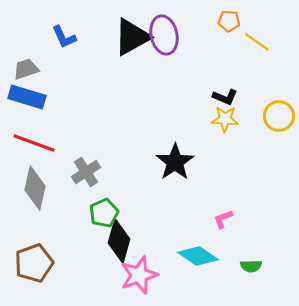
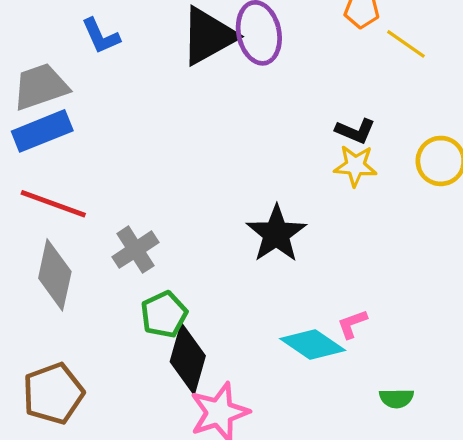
gray trapezoid: (26, 69) -> (41, 87), size x1.4
blue rectangle: (27, 97) -> (42, 131), turned -39
cyan diamond: (198, 256) -> (313, 344), moved

